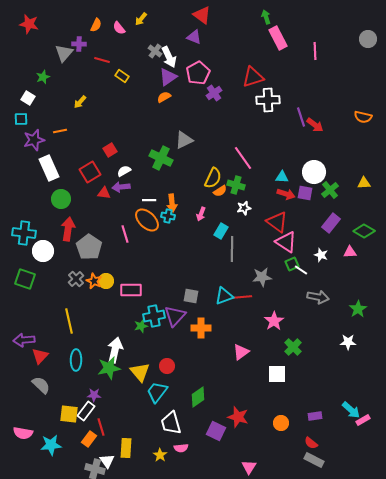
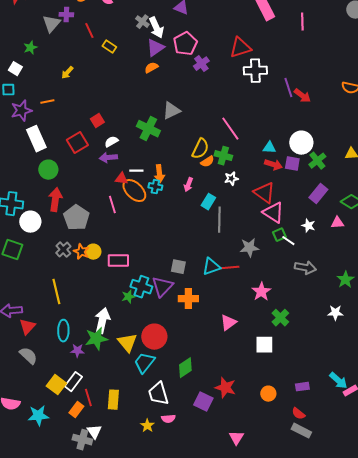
red line: (102, 60) -> (89, 31), turned 49
red triangle: (104, 193) -> (121, 179), moved
cyan cross: (154, 316) -> (141, 287), turned 30
red circle: (167, 366) -> (154, 337), size x1.6
purple star: (94, 395) -> (77, 351), moved
yellow square: (69, 414) -> (56, 385), turned 30
yellow rectangle: (126, 448) -> (113, 400), moved

